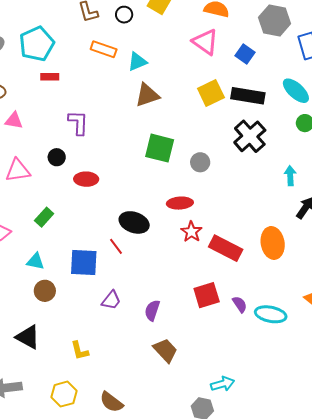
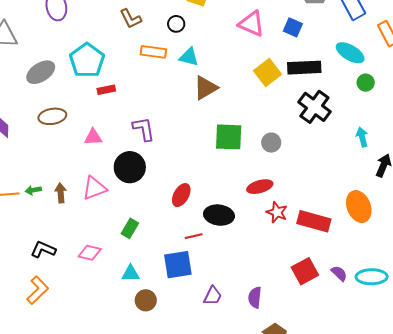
black circle: (124, 15) -> (176, 24), moved
cyan triangle: (137, 62) -> (189, 57), turned 50
pink triangle: (14, 121) -> (93, 137), moved
black circle: (57, 157) -> (130, 167), size x1.8
red ellipse: (86, 179) -> (181, 195), moved, turned -50
red line: (116, 246) -> (194, 236), moved, turned -54

